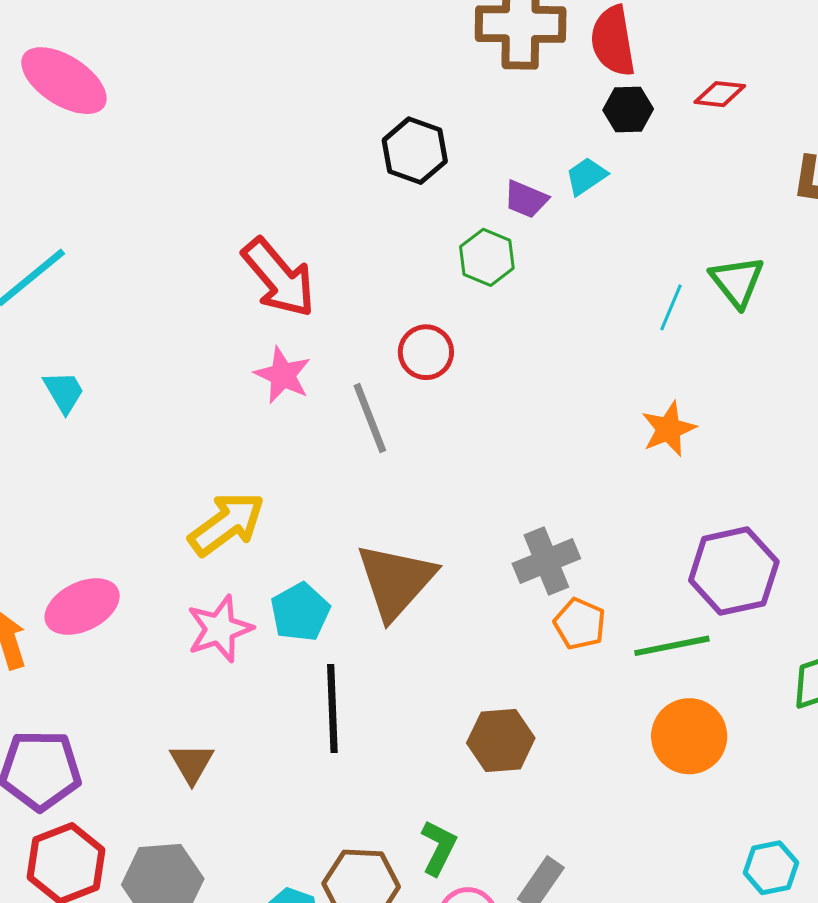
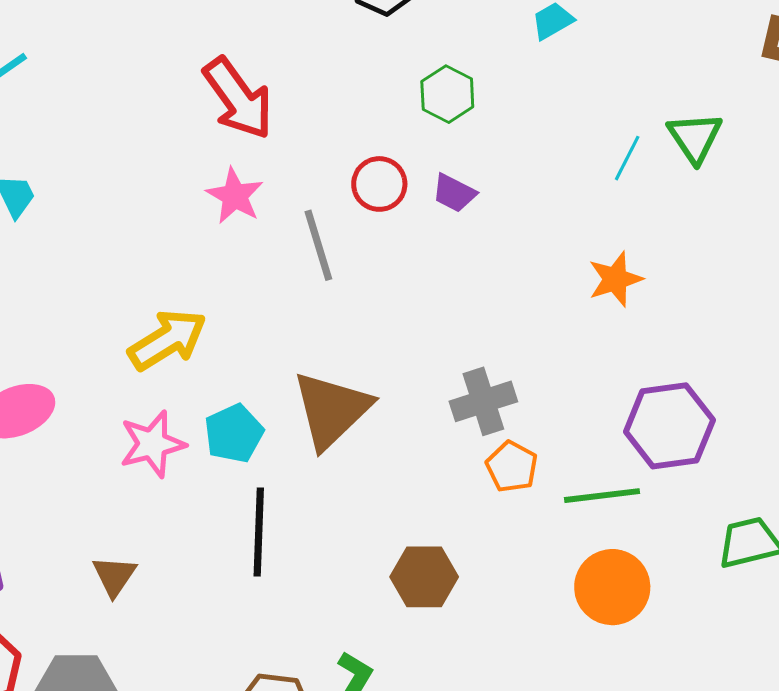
purple trapezoid: (526, 199) -> (454, 193), moved

